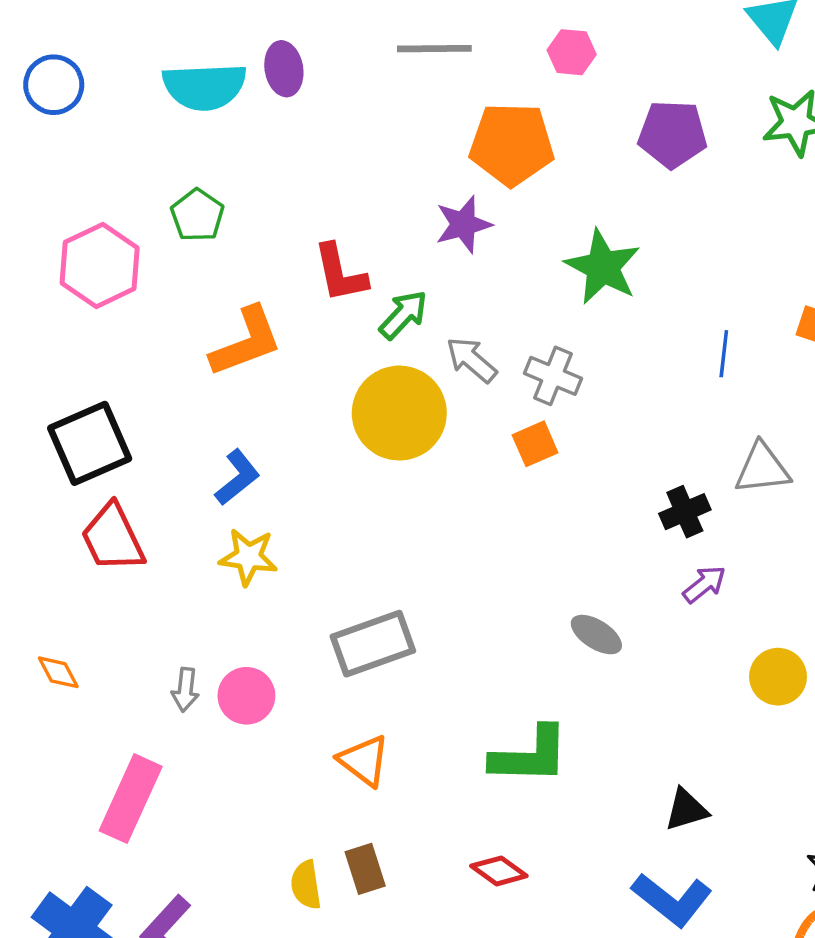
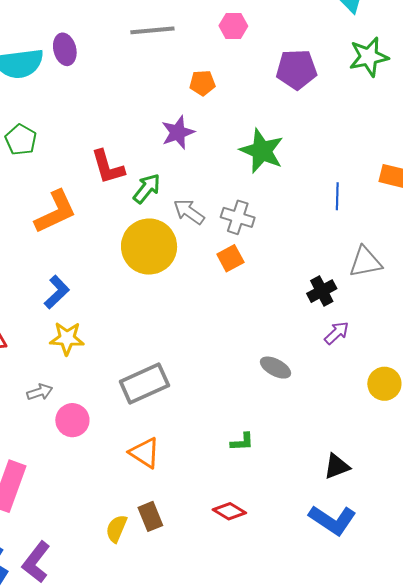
orange pentagon: (512, 144) -> (202, 83), size x0.5
gray arrow: (185, 690) -> (40, 392), moved, turned -110
green L-shape: (530, 755) -> (242, 442), size x0.5
yellow semicircle: (306, 885) -> (116, 529), turned 36

